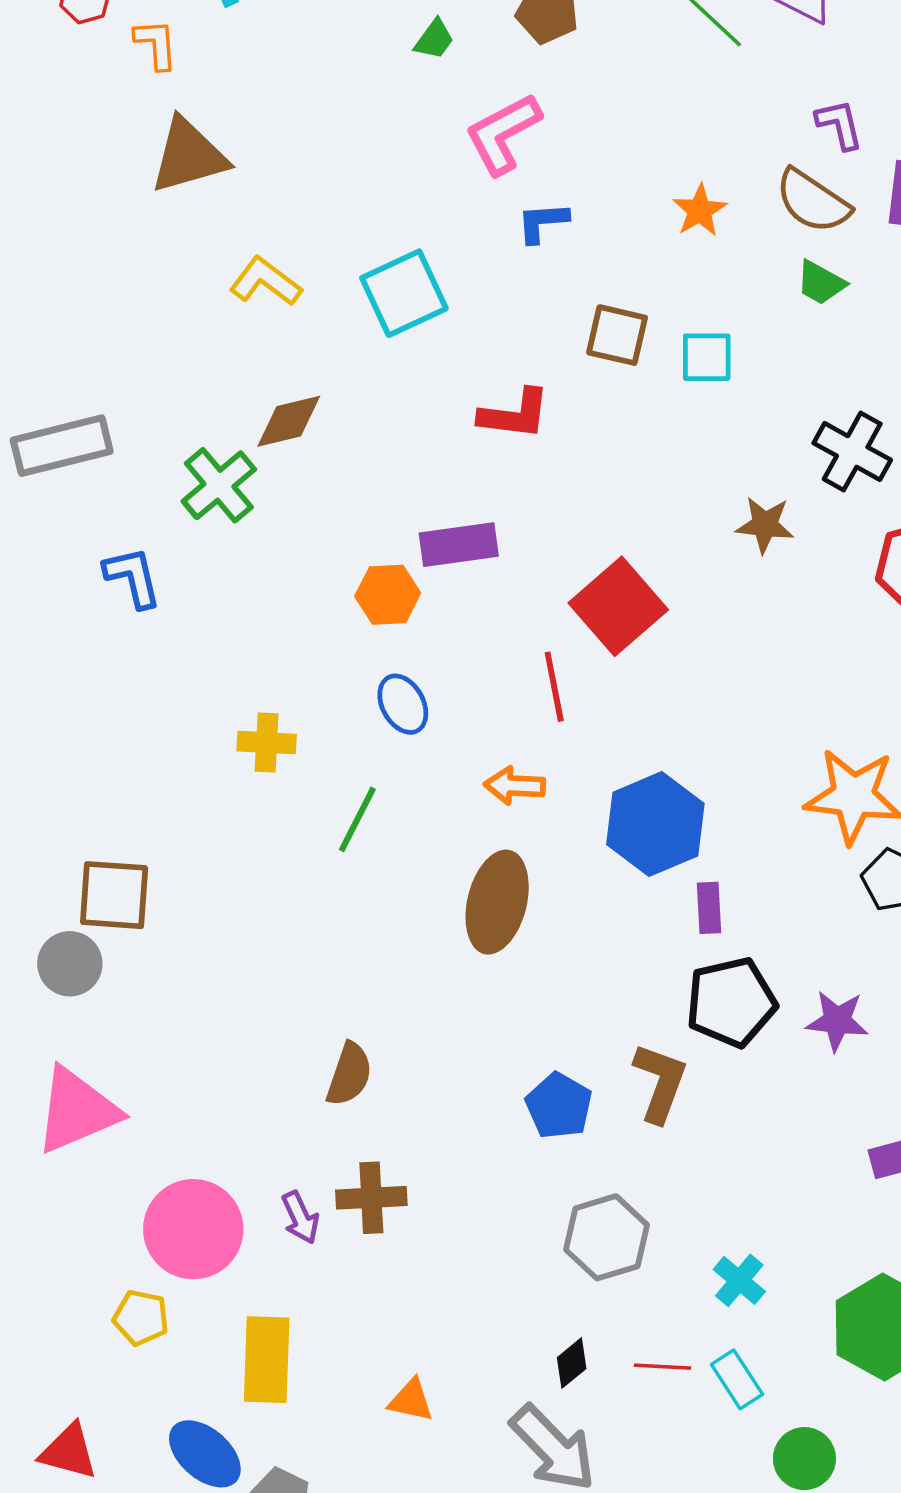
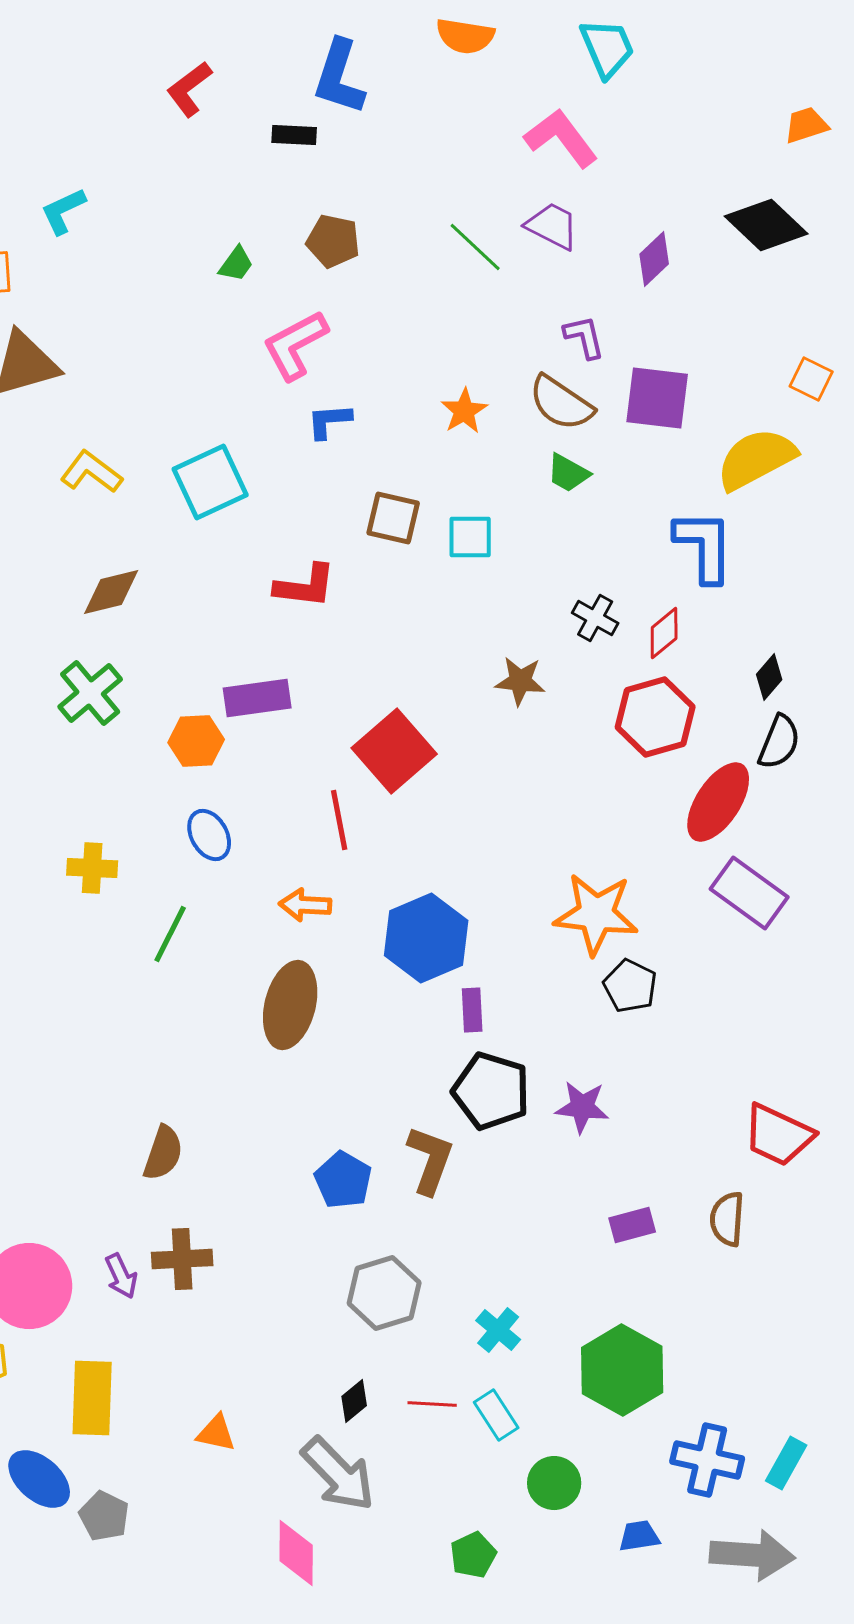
black cross: (852, 452) -> (595, 618), size x0.7
green cross: (219, 485) -> (90, 693), moved
black pentagon: (731, 1002) -> (491, 1091), turned 30

